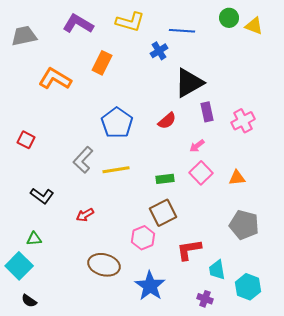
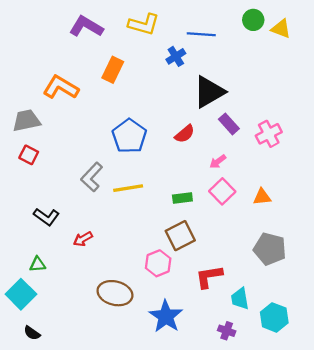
gray trapezoid: (24, 36) -> (26, 121), moved
purple rectangle: (207, 112) -> (229, 124), turned -30
red arrow: (85, 215) -> (83, 239), moved

